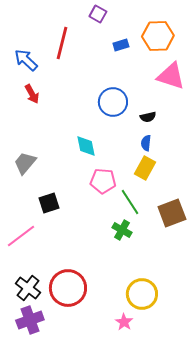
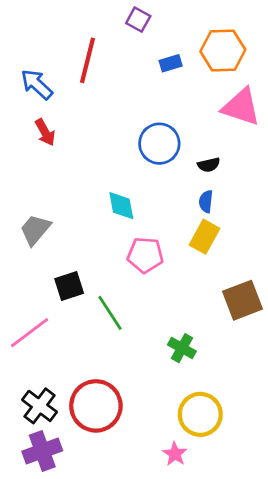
green line: (130, 202) -> (110, 313), moved
green cross: (122, 230) -> (182, 348), moved

